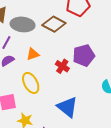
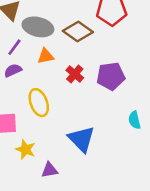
orange triangle: (33, 54) -> (46, 56), moved
red cross: (62, 66) -> (75, 74), moved

